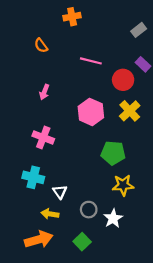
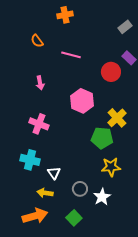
pink line: (91, 61) -> (71, 55), moved
pink arrow: (44, 92) -> (40, 83), turned -32
yellow cross: (130, 111) -> (117, 118), moved

